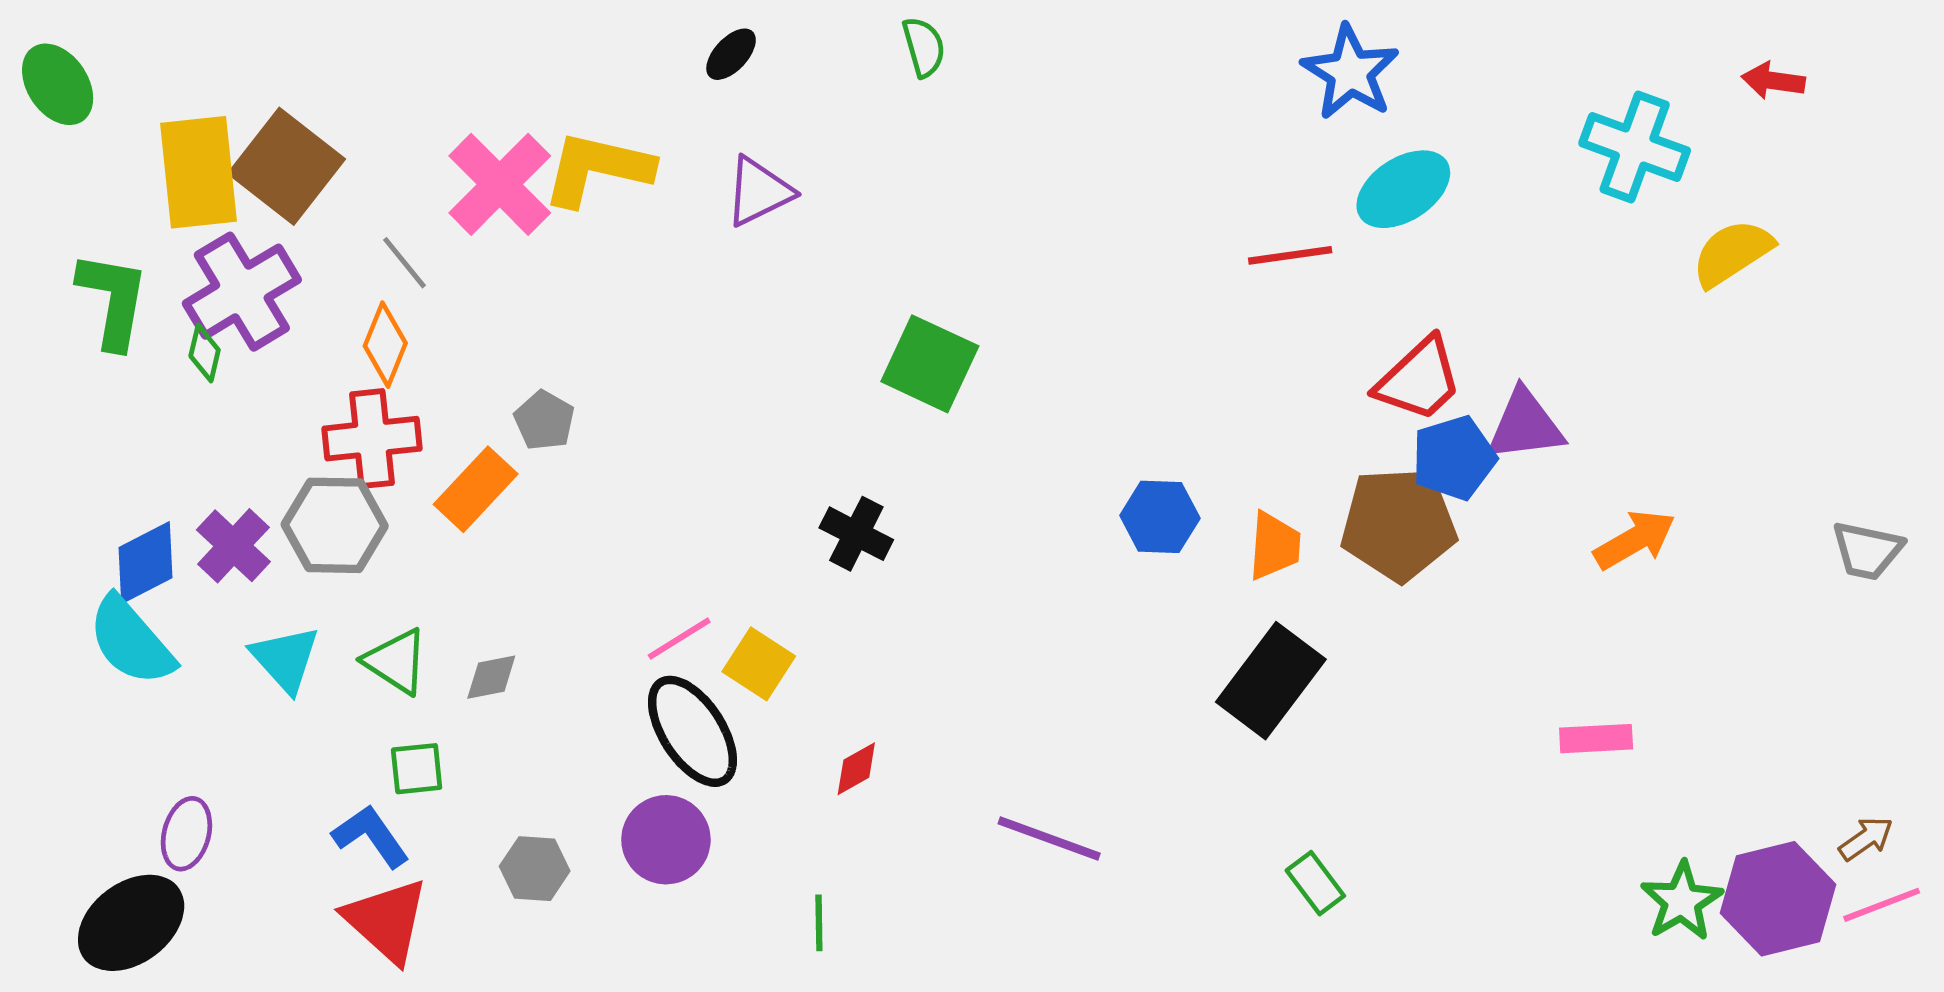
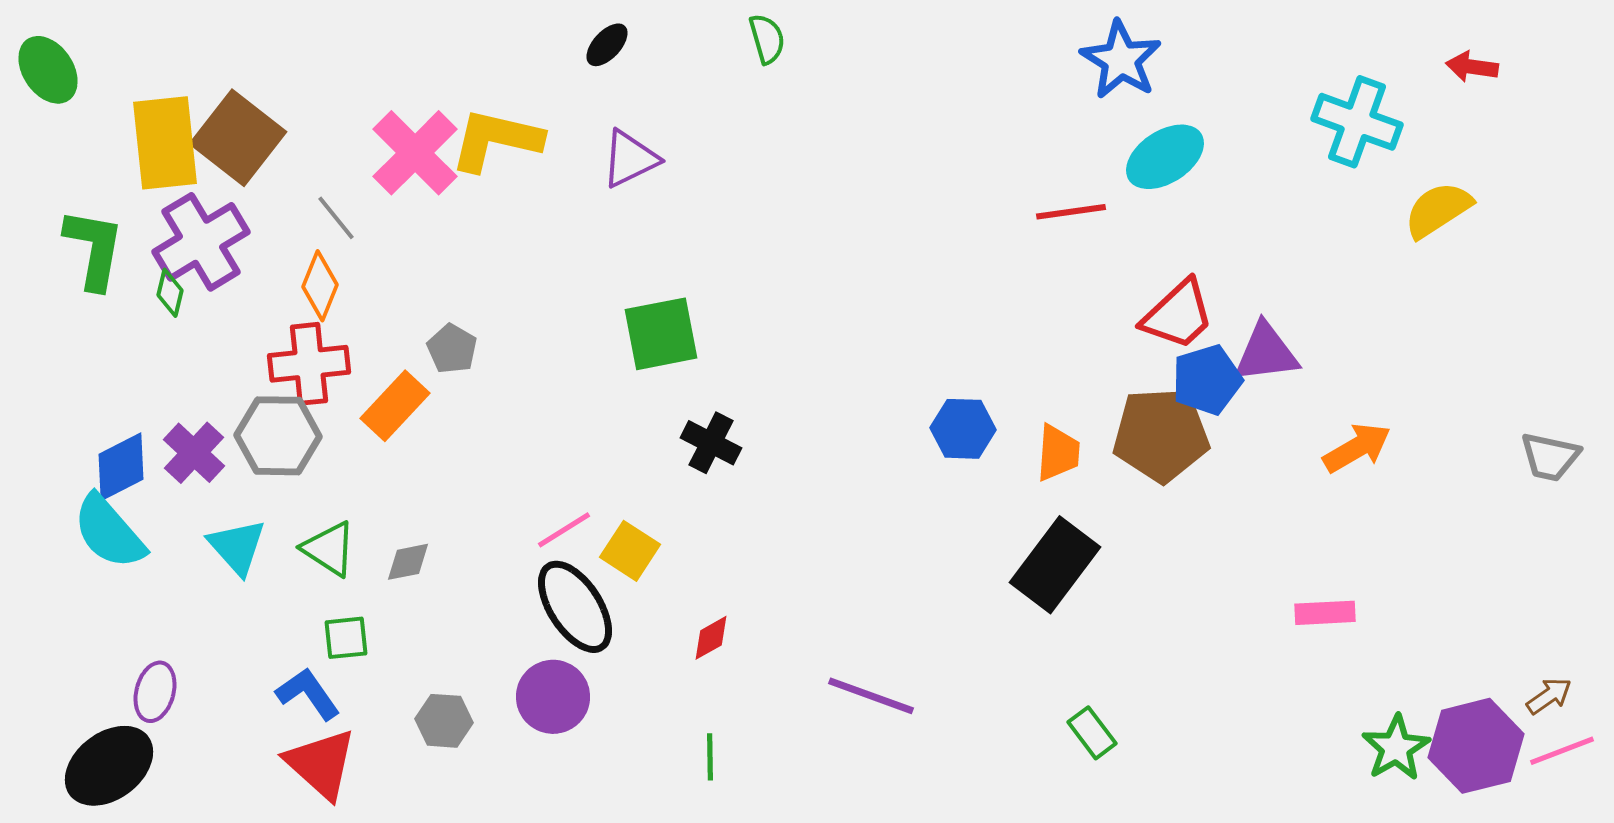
green square: (930, 364) -> (661, 334), moved, turned -36
green line: (819, 923) -> (710, 757), moved

